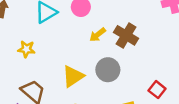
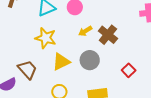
yellow star: (26, 49) -> (46, 38), moved, size x1.5
red square: (157, 90) -> (129, 70), moved

